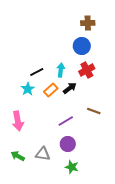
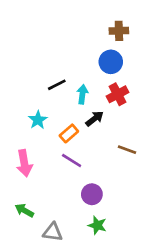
black line: (37, 72) -> (57, 85), moved
orange rectangle: (51, 90) -> (69, 133), moved
purple line: (66, 121) -> (72, 160), moved, turned 63
gray triangle: (43, 154) -> (53, 232), moved

